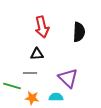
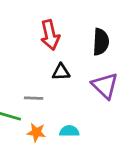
black triangle: (37, 54) -> (61, 72), moved
purple triangle: (68, 78) -> (105, 86), moved

